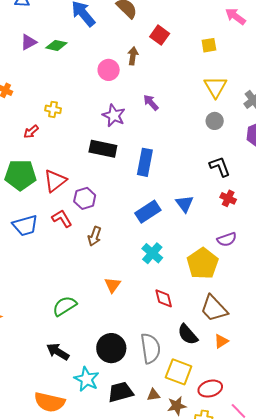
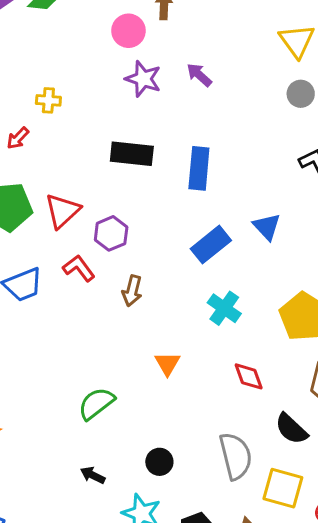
purple star: (114, 115) -> (143, 79), moved
black circle: (111, 348) -> (159, 462), moved, size x0.6
black arrow: (58, 352) -> (93, 475), size x0.7

